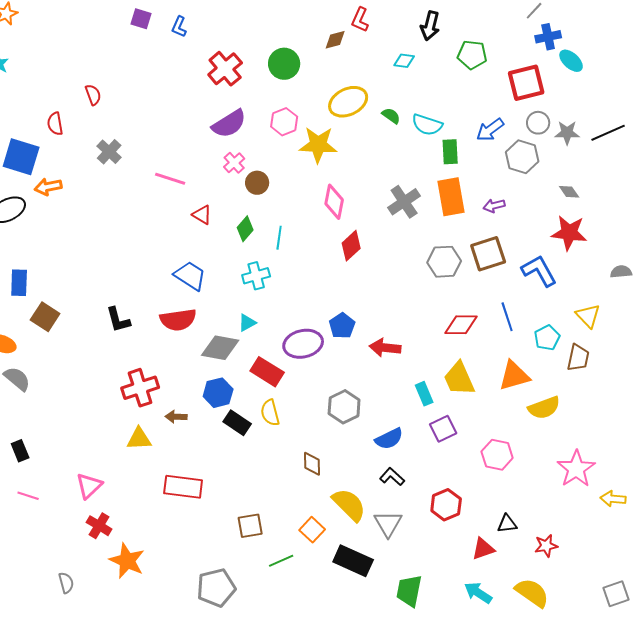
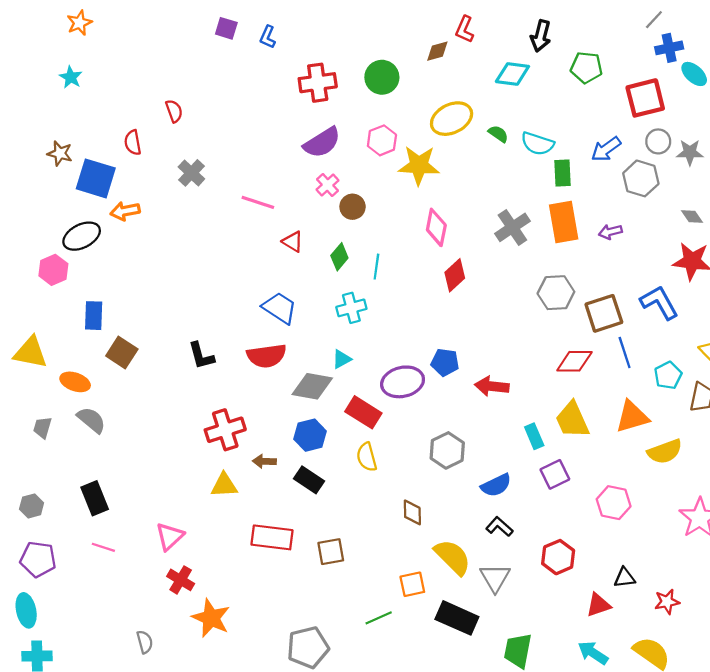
cyan diamond: (404, 61) -> (512, 74), size x1.5
red cross: (225, 69) -> (318, 83), turned 32
brown square: (488, 254) -> (604, 313), moved
blue pentagon: (342, 326) -> (445, 362), turned -30
black rectangle: (237, 423) -> (309, 480), moved
black rectangle: (20, 451) -> (95, 498), size x1.4
brown square: (250, 526) -> (331, 552), moved
orange square: (312, 530) -> (412, 584), turned 35

